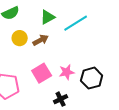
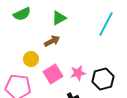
cyan line: (76, 23) -> (106, 24), moved, turned -30
yellow circle: (20, 38) -> (31, 59), moved

